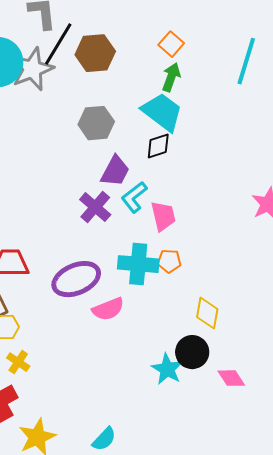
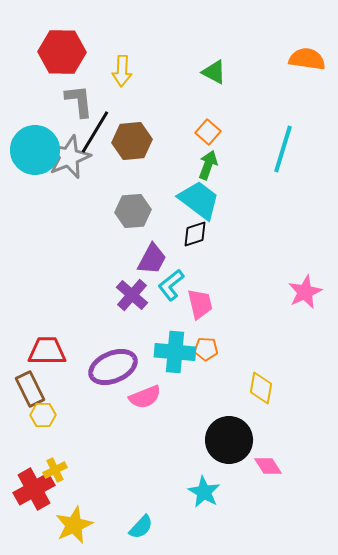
yellow diamond: (207, 313) -> (261, 388), moved
black circle: (192, 352) -> (229, 440), size x1.4
yellow cross: (18, 362) -> (55, 470), moved, turned 30
cyan star: (167, 369) -> (204, 492), moved

